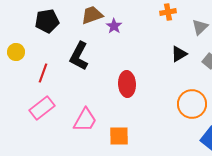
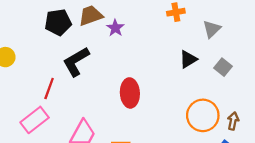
black pentagon: (47, 21) -> (58, 22), moved
black L-shape: (79, 56) -> (76, 62), turned 32
red line: (43, 73) -> (49, 88), moved

